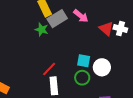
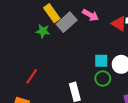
green star: (42, 30) -> (43, 31), moved
red line: (49, 69) -> (32, 76), moved

